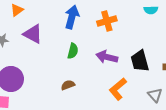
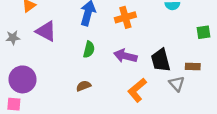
gray triangle: (155, 95) -> (177, 84), moved

